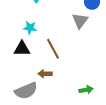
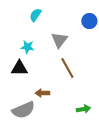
gray triangle: (80, 21) -> (59, 40), moved
brown line: (53, 49) -> (67, 68), moved

